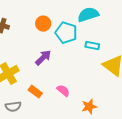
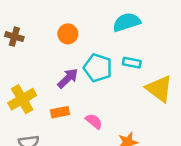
cyan pentagon: (66, 33) -> (98, 68), moved
orange rectangle: (35, 92) -> (60, 112), moved, turned -48

